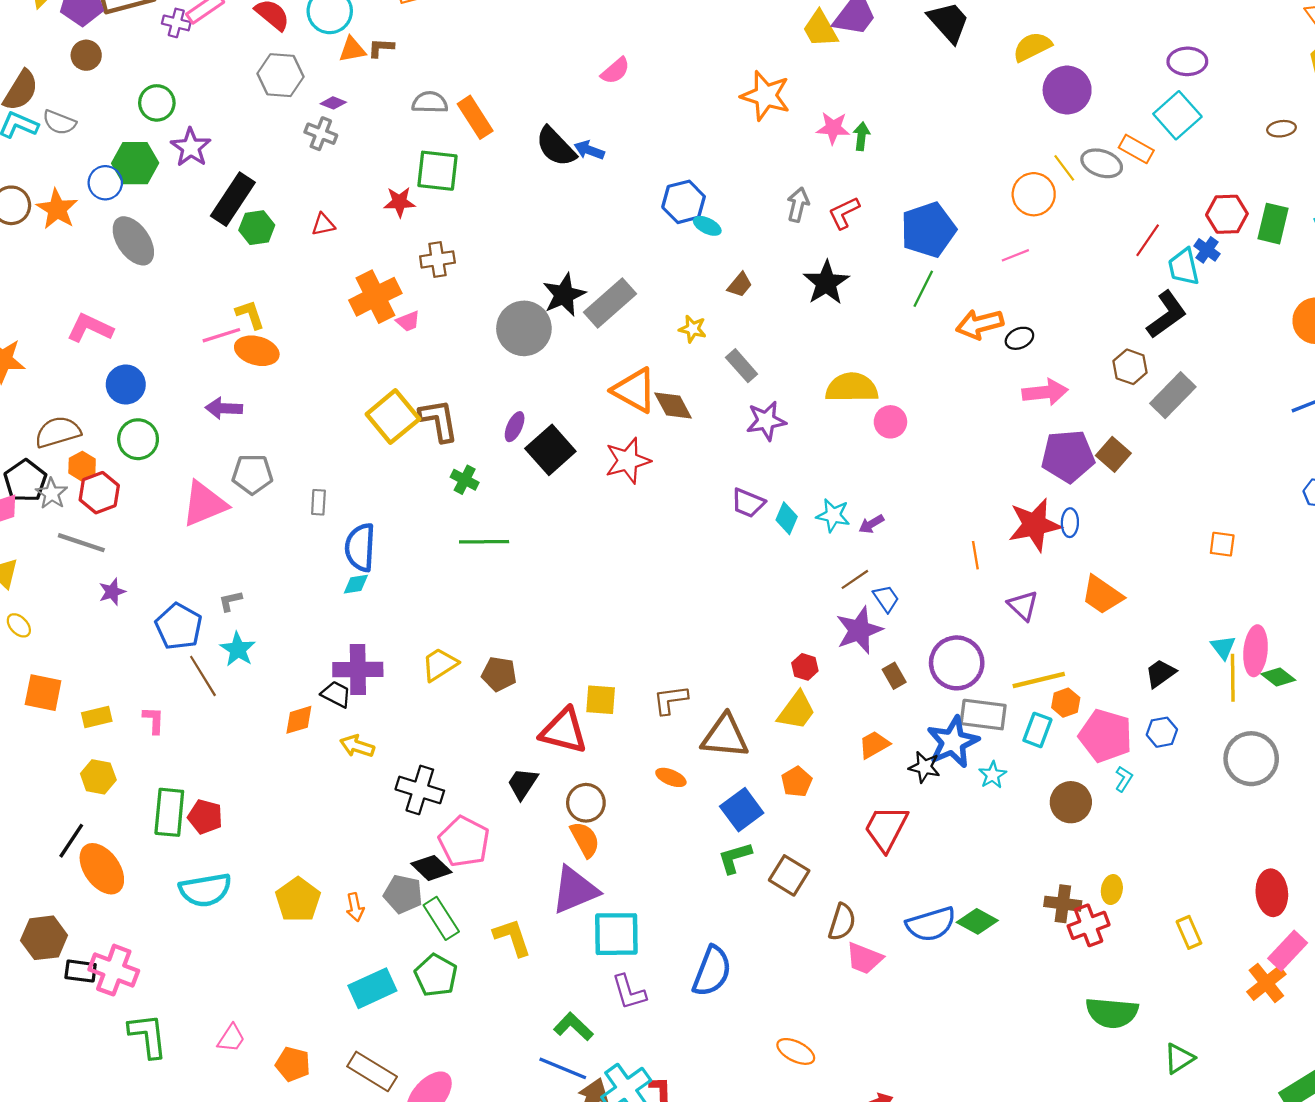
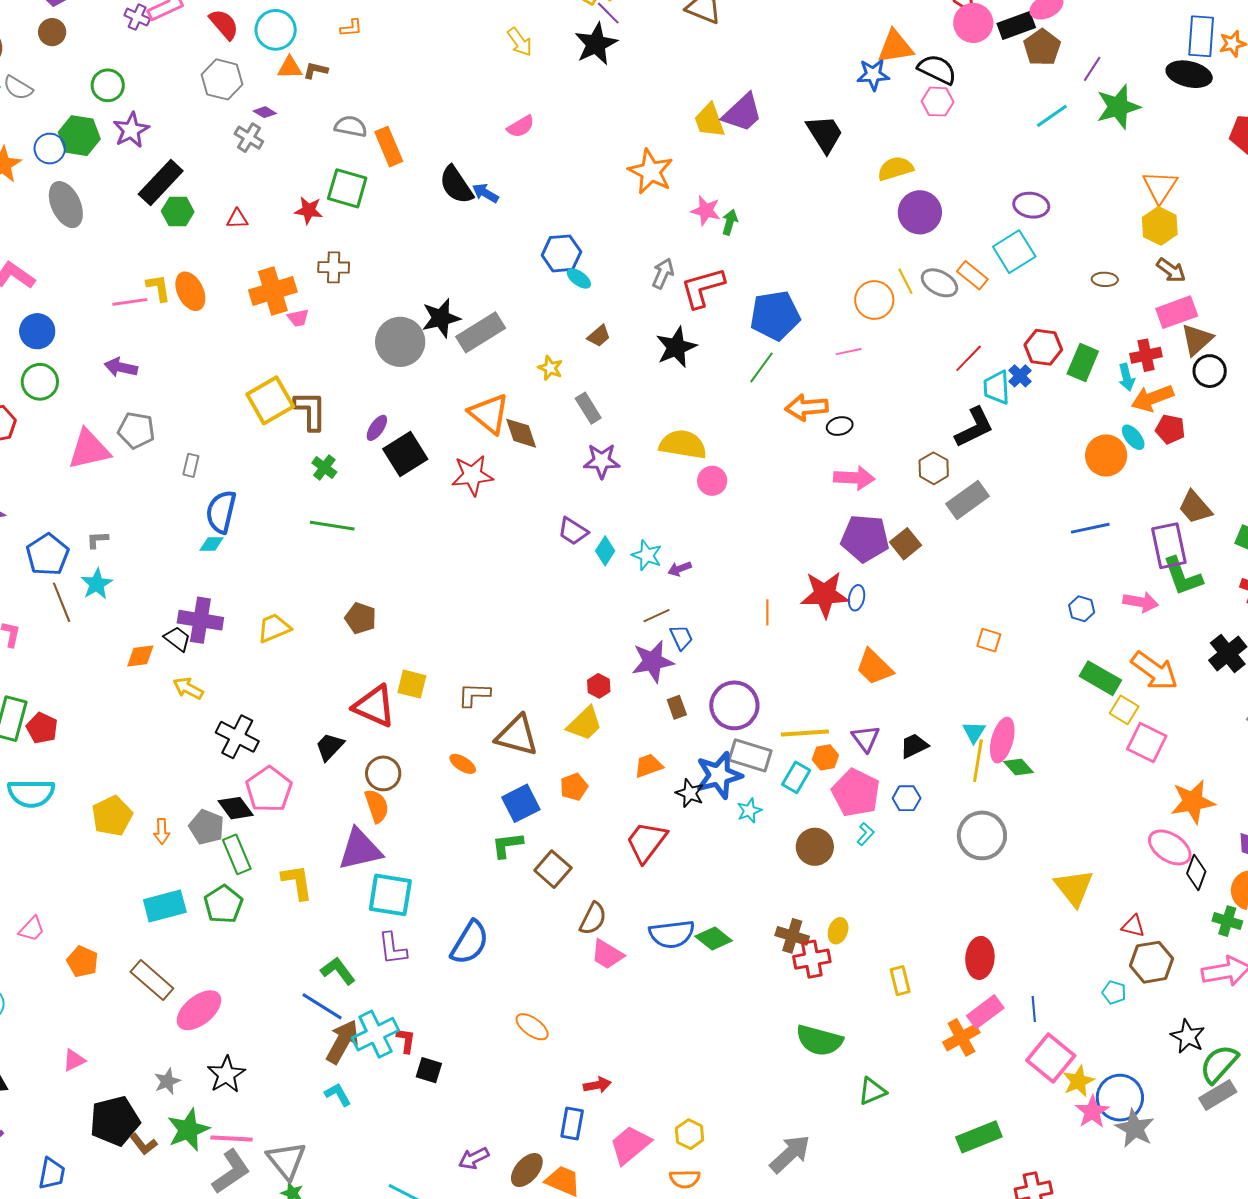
red L-shape: (844, 213) -> (703, 288), size x1.5
orange ellipse: (257, 351) -> (190, 291), moved, turned 39
purple triangle: (1023, 605) -> (866, 739), moved
brown pentagon: (499, 674) -> (361, 618), moved

